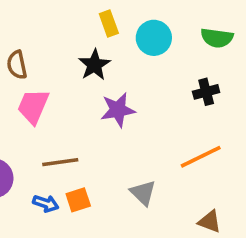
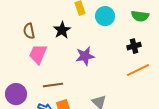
black star: (94, 65) -> (62, 30), moved
orange line: (201, 157) -> (138, 70), moved

